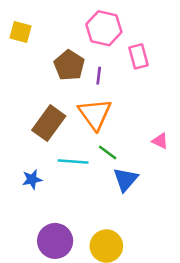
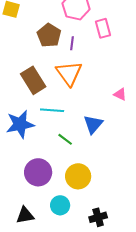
brown rectangle: (49, 123) -> (33, 80), turned -68
green line: (108, 153) -> (65, 139), moved
blue star: (32, 179) -> (20, 124), size x1.8

